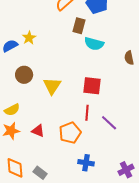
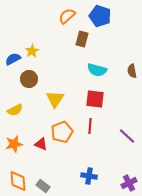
cyan semicircle: (94, 44) -> (97, 70), moved
brown circle: (24, 75) -> (29, 79), moved
yellow semicircle: (12, 110) -> (15, 110), moved
purple line: (109, 123) -> (127, 136), moved
orange pentagon: (70, 133) -> (62, 132), moved

